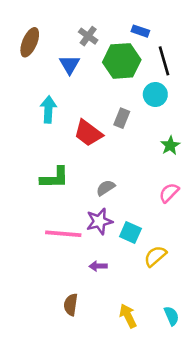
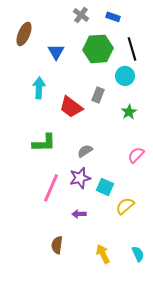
blue rectangle: (140, 31) -> (113, 17), moved
gray cross: (88, 36) -> (81, 15), moved
green star: (170, 145) -> (129, 112), moved
pink line: (63, 234) -> (51, 188), turned -72

